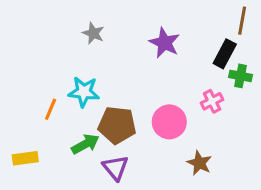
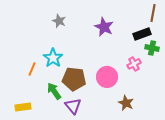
black rectangle: (225, 54) -> (142, 34), turned 42
cyan star: (84, 92) -> (53, 58), turned 30
green arrow: (85, 144) -> (54, 91), turned -96
yellow rectangle: (25, 158) -> (23, 107), moved

